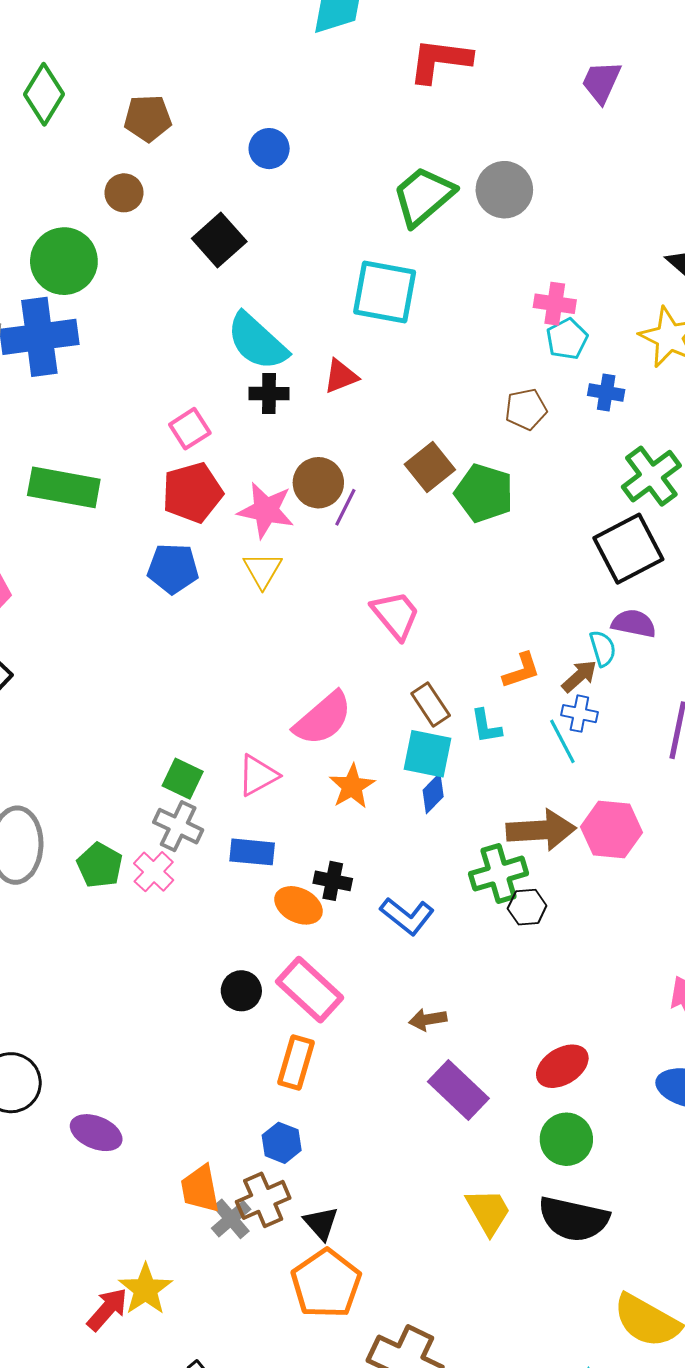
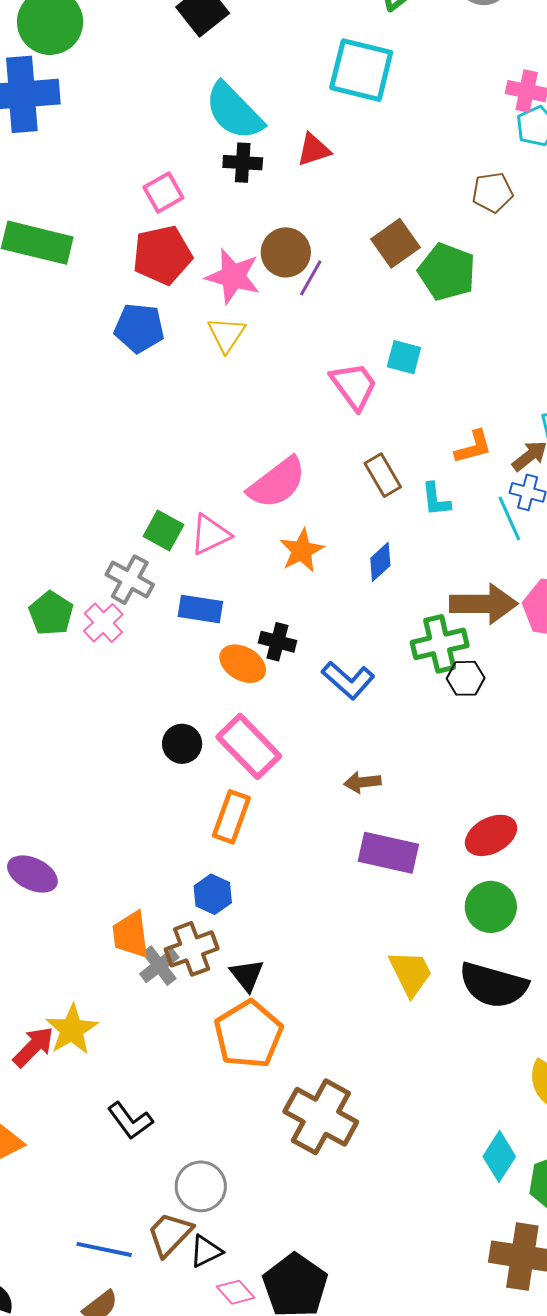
cyan square: (427, 754) -> (404, 357), moved, size x0.7
green square: (183, 779) -> (164, 531), moved
purple rectangle: (458, 1090) -> (388, 853), turned -34

